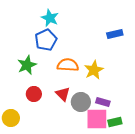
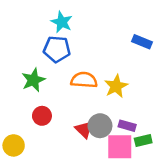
blue rectangle: (115, 34) -> (142, 42), turned 35
blue pentagon: (46, 40) -> (57, 49), turned 30
red triangle: (63, 94) -> (84, 129), moved
green rectangle: (115, 122) -> (143, 141), moved

